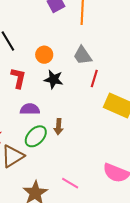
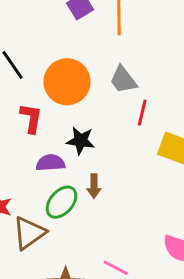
orange circle: (44, 55) -> (67, 82), size x1.8
black star: (54, 79) -> (81, 141), moved

